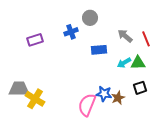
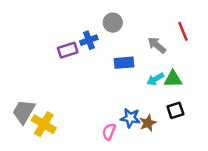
red line: (146, 39) -> (183, 31), moved
purple rectangle: (35, 40) -> (68, 50), moved
gray trapezoid: (19, 89) -> (24, 112), turned -60
pink semicircle: (87, 105) -> (109, 132), size x0.6

